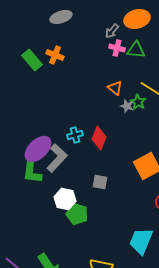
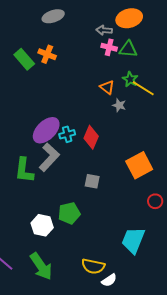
gray arrow: (112, 31) -> (104, 30), turned 56
green star: (138, 102) -> (130, 79), moved
purple ellipse: (38, 149) -> (46, 130), moved
white hexagon: (65, 199) -> (42, 225), moved
green pentagon: (77, 214) -> (69, 213), turned -30

